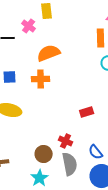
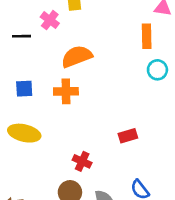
red cross: (66, 141) -> (82, 161), moved

